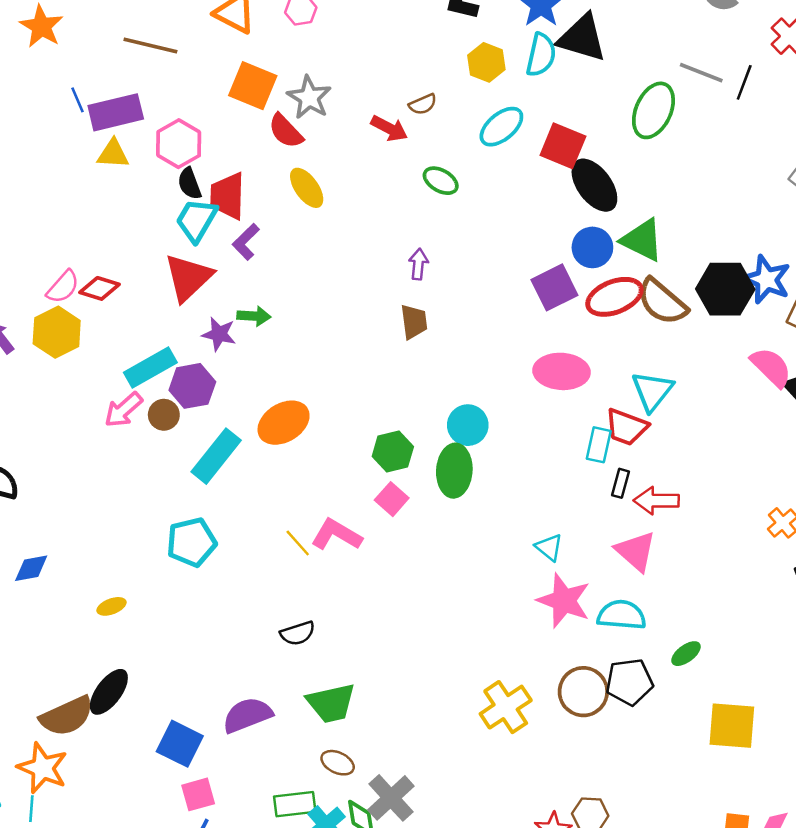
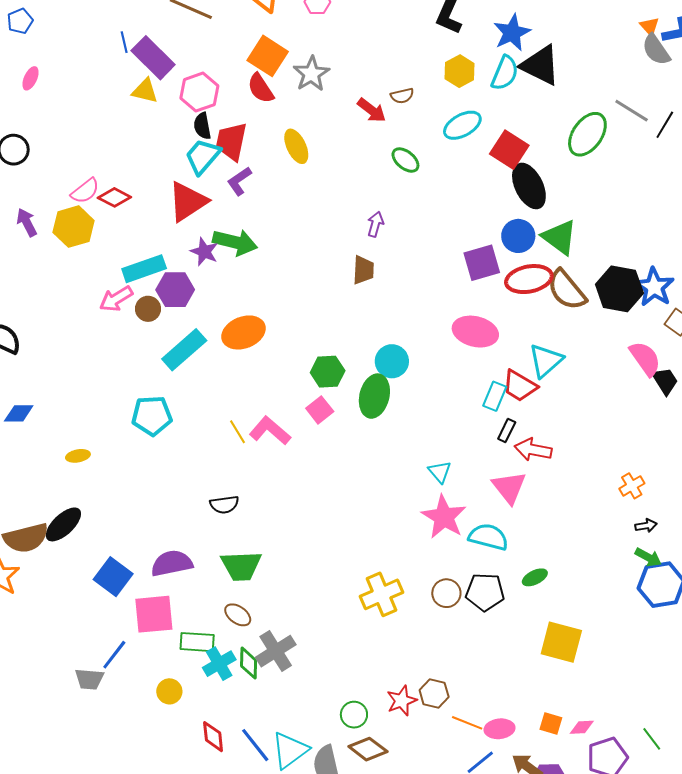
purple rectangle: (116, 112) -> (153, 58), turned 48
red semicircle: (286, 131) -> (261, 88), moved
green arrow: (254, 316) -> (235, 242), size x1.6
brown circle: (583, 692) -> (446, 593), size x0.7
pink square: (198, 794) -> (154, 614), moved, size x1.5

